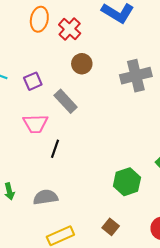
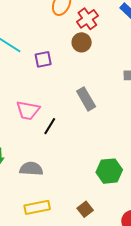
brown circle: (82, 64) -> (82, 42), moved
gray rectangle: (66, 101) -> (86, 99), moved
pink trapezoid: (35, 124) -> (28, 110), moved

